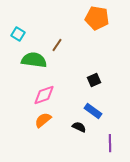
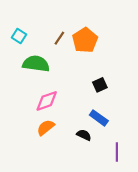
orange pentagon: (97, 18) -> (85, 40), moved, turned 30
brown line: (57, 45) -> (59, 38), moved

